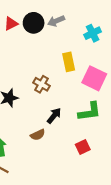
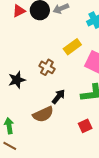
yellow rectangle: (69, 62) -> (72, 47), turned 66
brown semicircle: (38, 135) -> (43, 114), size x1.5

